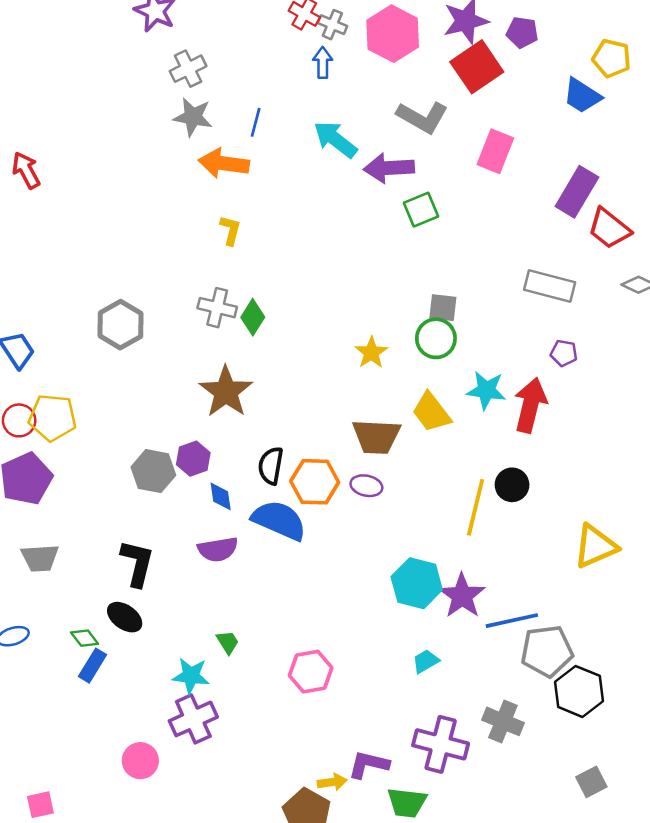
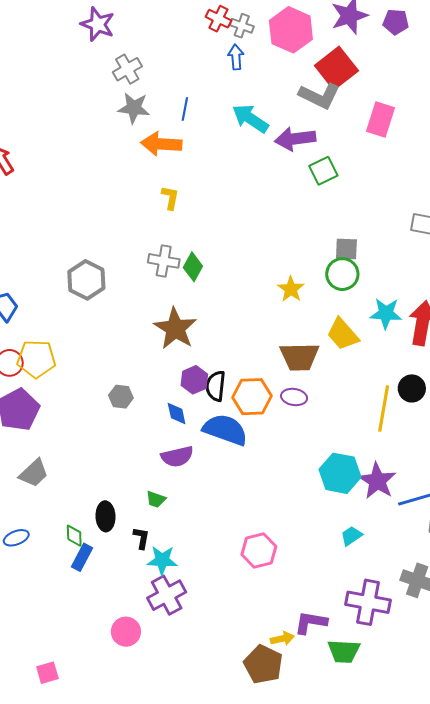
red square: (477, 67) -> (336, 68), moved
purple hexagon: (193, 459) -> (194, 380), moved
gray hexagon: (153, 471) -> (121, 397), size x0.7
gray trapezoid: (40, 558) -> (34, 473), turned -36
black L-shape: (137, 563) -> (141, 538), moved, size x0.6
black ellipse: (125, 617) -> (105, 516), turned 56
green diamond: (85, 638) -> (74, 536), turned 40
green trapezoid: (228, 642) -> (156, 499), moved, turned 145

